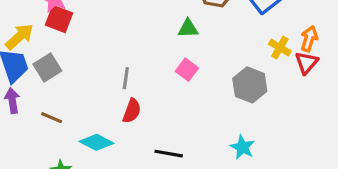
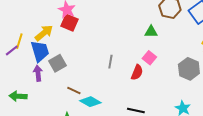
gray square: (47, 67) -> (57, 63), moved
red semicircle: (132, 111) -> (137, 72), moved
brown line: (52, 118) -> (74, 90), moved

